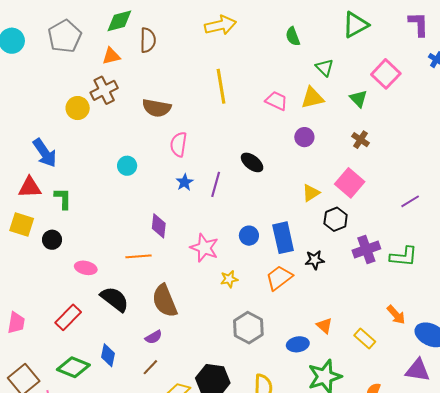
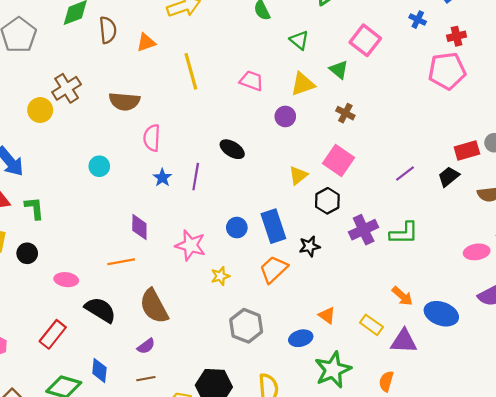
orange triangle: (111, 56) -> (146, 42), moved
yellow triangle: (312, 98) -> (303, 84), moved
brown line: (150, 367) -> (146, 379), turned 42
purple triangle: (418, 370) -> (404, 341), moved

